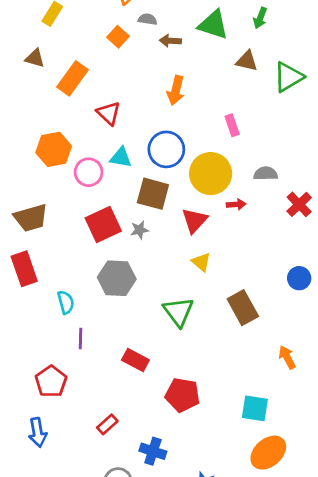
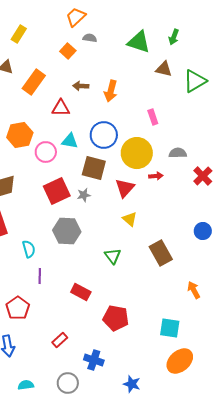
brown arrow: (170, 41) -> (81, 86), moved
red triangle: (109, 113) -> (61, 108), turned -42
green triangle: (178, 312) -> (113, 256), size x0.7

